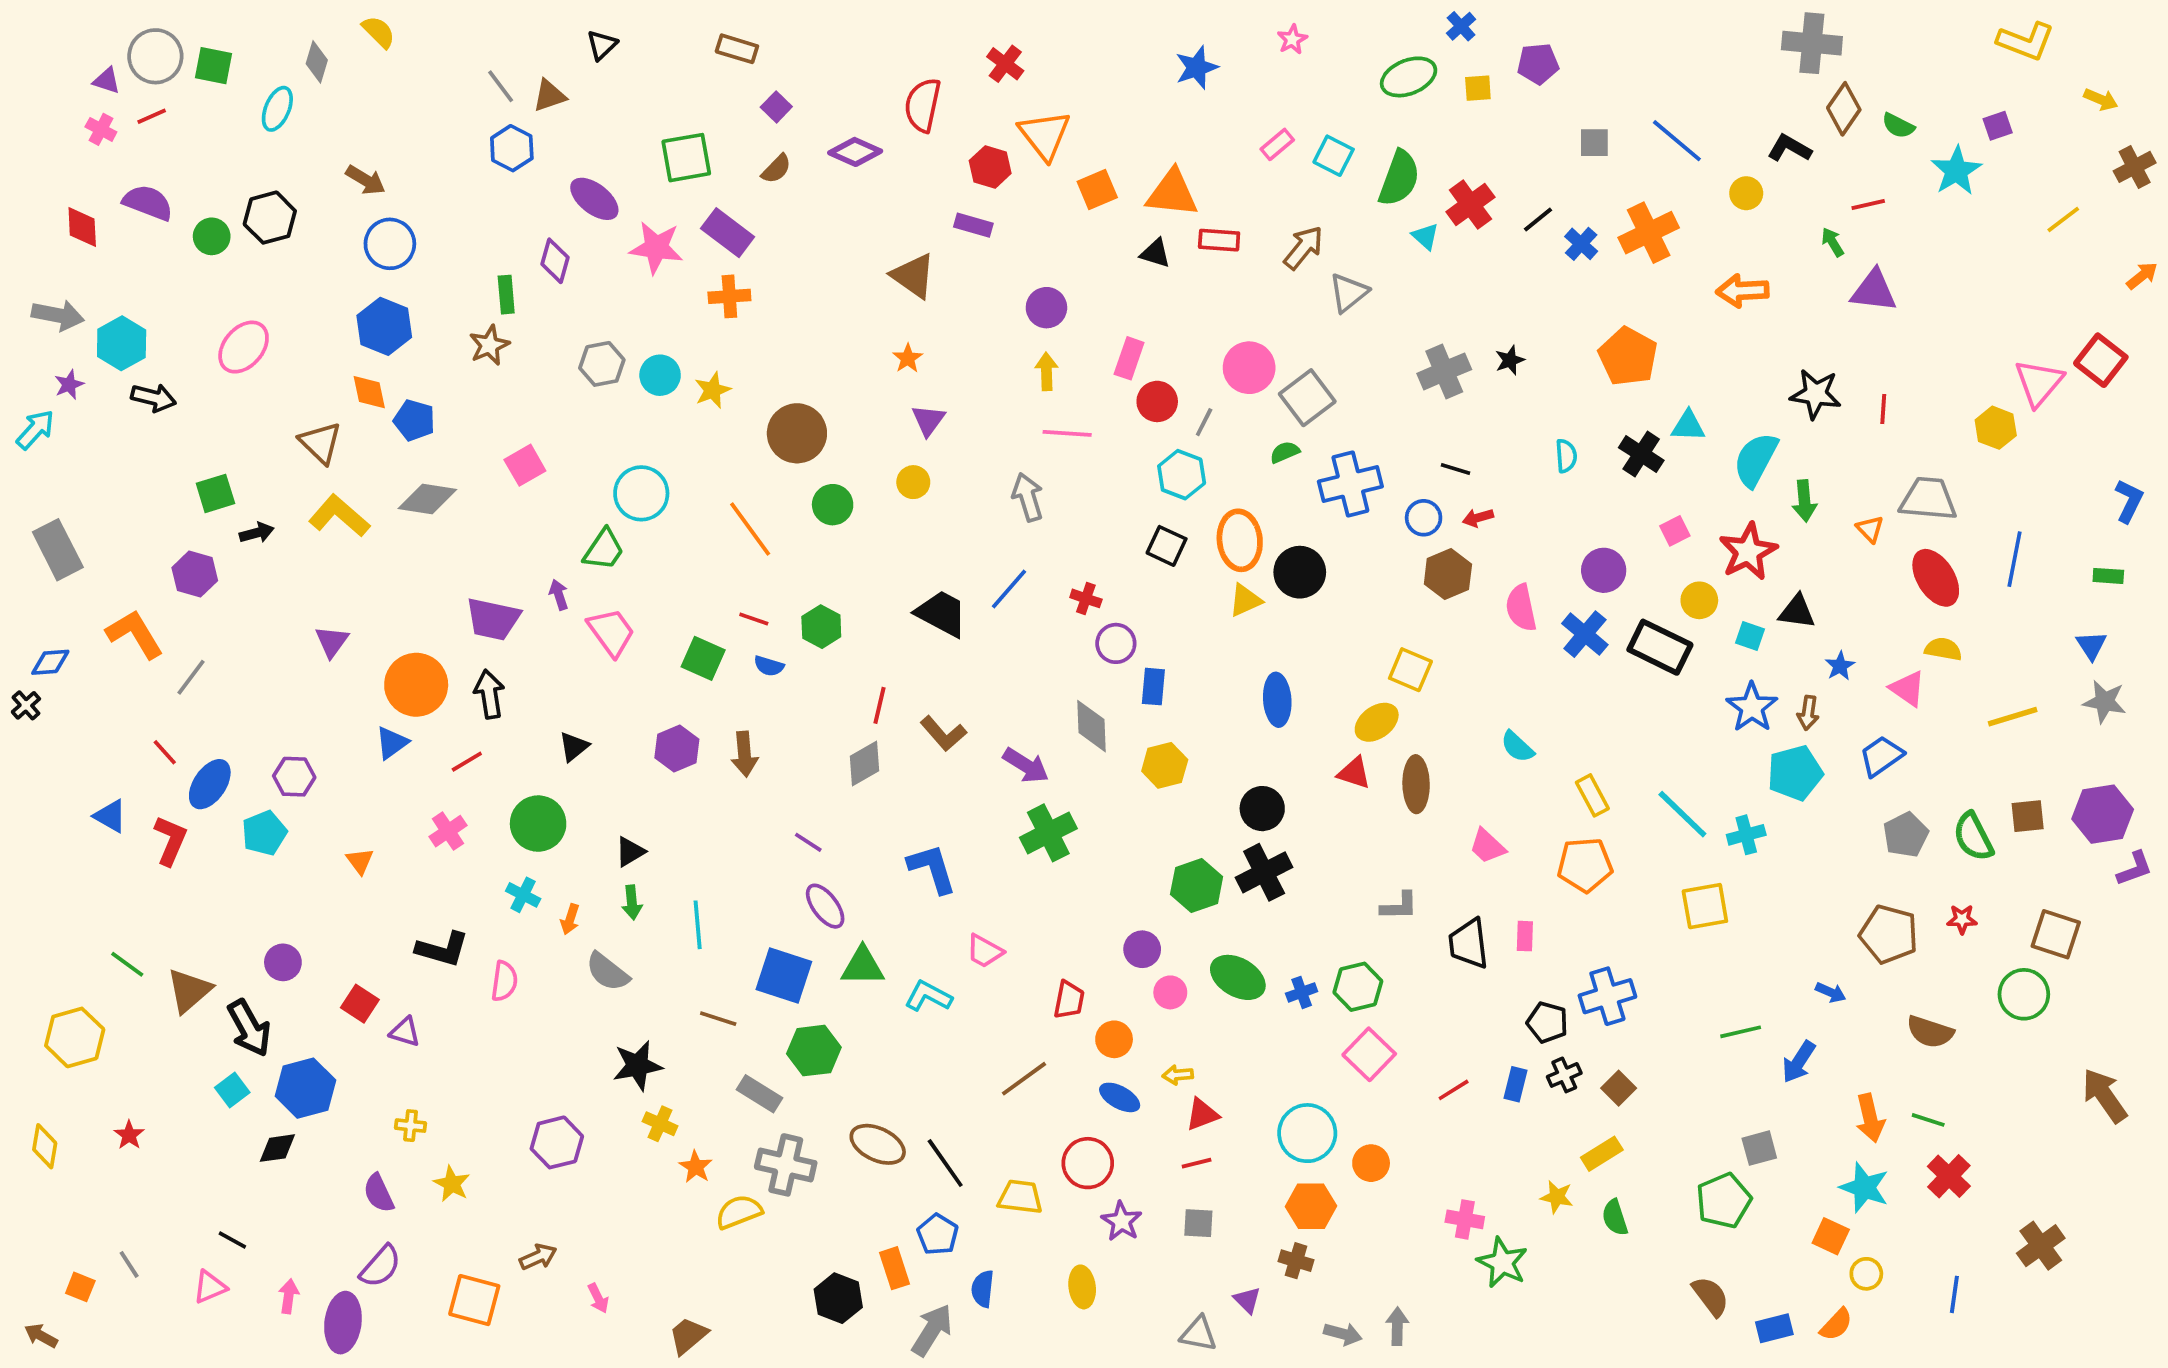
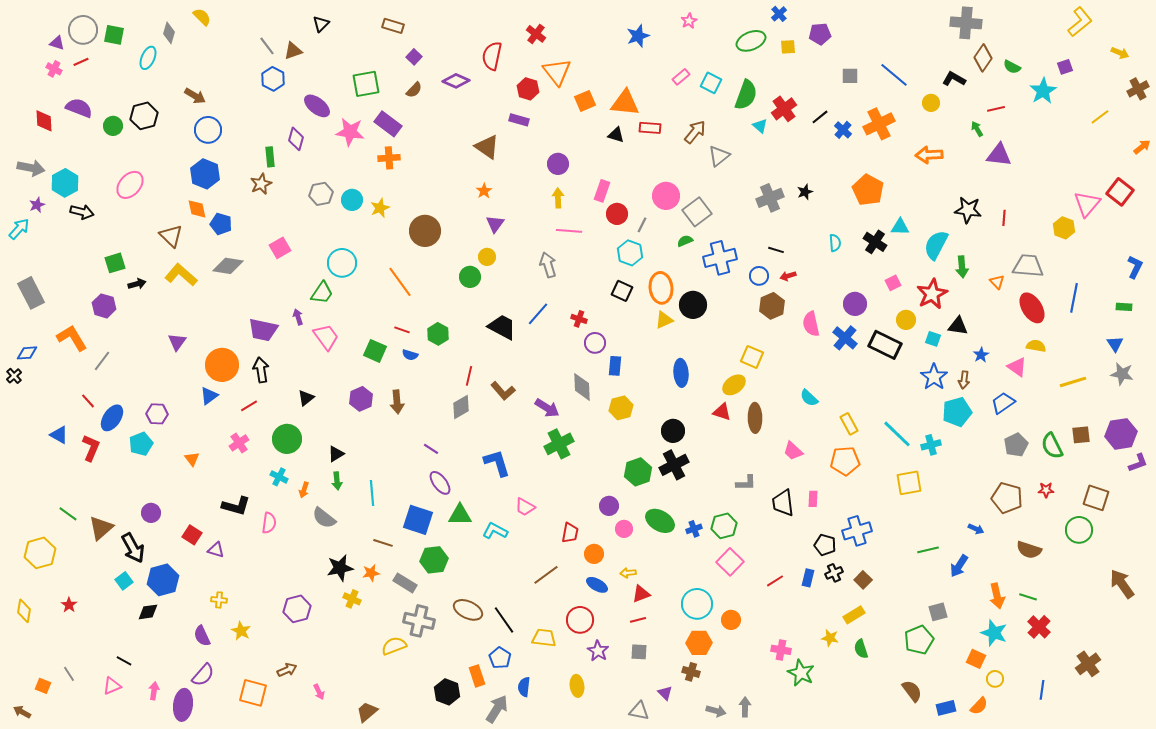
yellow L-shape: (2026, 41) -> (1080, 22), turned -60
green circle: (833, 505) -> (470, 277), moved
orange star: (696, 1167) -> (371, 573), moved, turned 30

